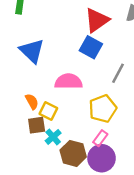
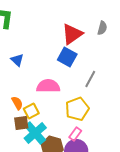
blue triangle: (32, 51) -> (17, 60), size x0.6
yellow square: (48, 111) -> (31, 111), turned 35
cyan cross: (53, 137) -> (35, 133), size x1.6

